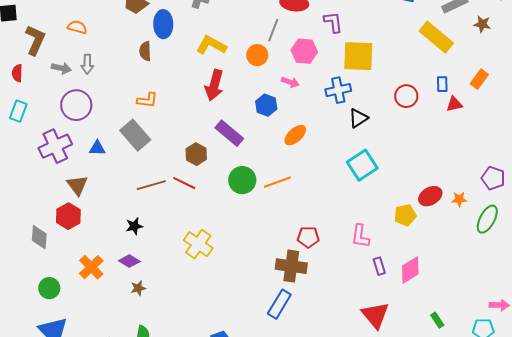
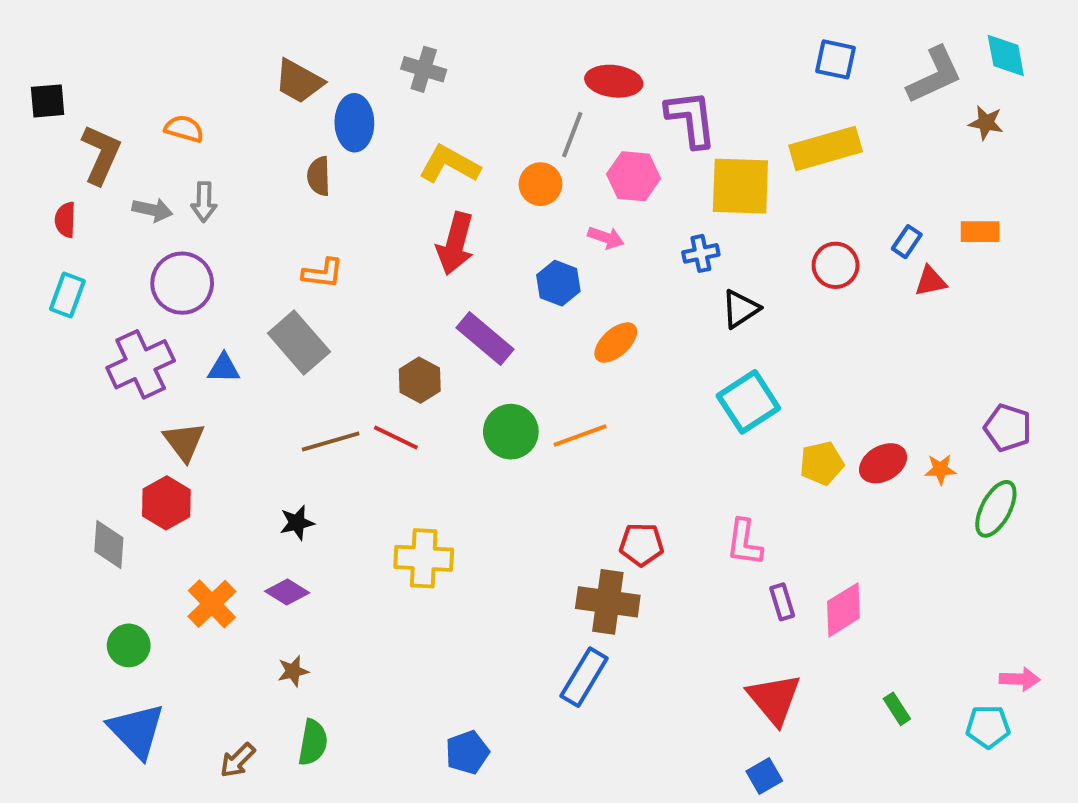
purple L-shape: (333, 22) -> (691, 119), size x1.4
yellow rectangle: (436, 37) -> (826, 148), moved, turned -56
orange rectangle: (479, 79) -> (980, 232), turned 54
blue rectangle: (442, 84) -> (907, 242), turned 35
blue cross: (338, 90) -> (701, 253), size x0.7
yellow pentagon: (405, 215) -> (822, 463), moved
yellow cross: (198, 244) -> (424, 558), turned -32
brown star: (138, 288) -> (293, 671), moved

